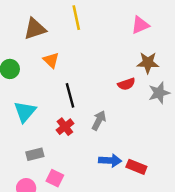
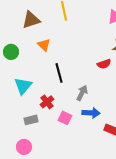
red cross: (65, 127) -> (47, 102), moved
blue arrow: (110, 161) -> (91, 113), moved
pink square: (55, 178) -> (65, 118), moved

